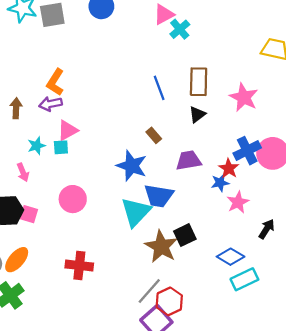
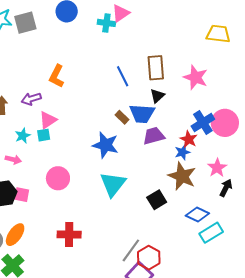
cyan cross: (180, 29) -> (106, 23), moved, turned -36
orange L-shape: (55, 82) -> (57, 76), moved
pink arrow: (23, 172) -> (13, 160), turned -49
blue trapezoid: (159, 196) -> (142, 114), moved
pink star: (238, 202) -> (217, 168), moved
brown star: (161, 247) -> (182, 176), moved

